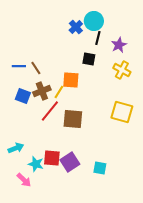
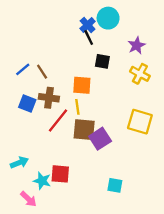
black line: (98, 38) -> (89, 37), moved, turned -40
blue line: (19, 66) -> (23, 69), turned -40
brown cross: (42, 91) -> (49, 98), turned 30
yellow line: (59, 92) -> (77, 107), moved, turned -40
purple square: (70, 162) -> (100, 139), moved

